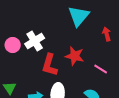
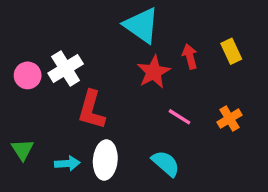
cyan triangle: (79, 16) -> (142, 25), turned -35
red star: (75, 56) -> (154, 72), moved, turned 30

